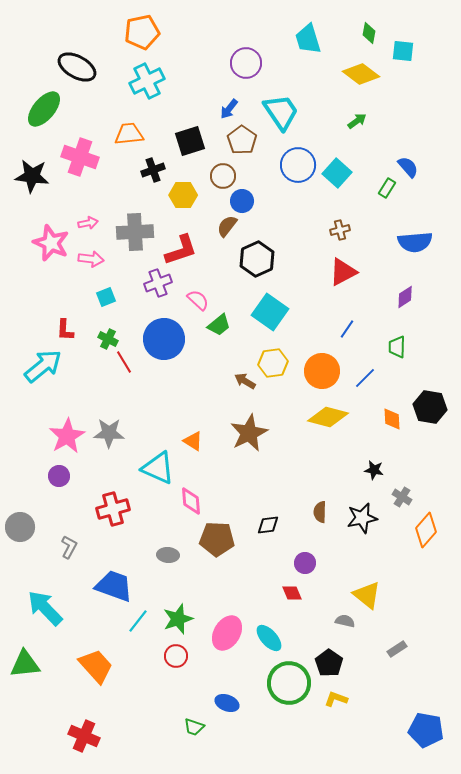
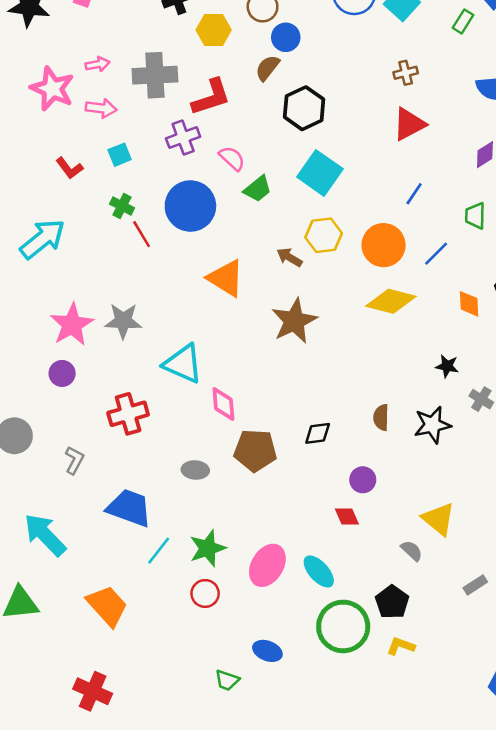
red L-shape: (65, 330) -> (69, 168), moved, turned -40
orange triangle: (193, 441) -> (226, 278), moved, size x1.6
gray semicircle: (345, 621) -> (412, 551), turned 30

